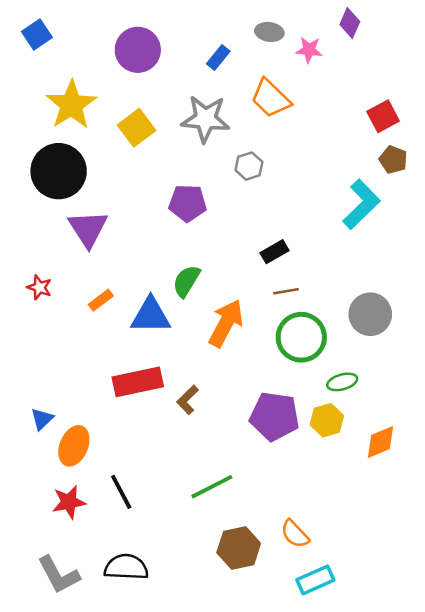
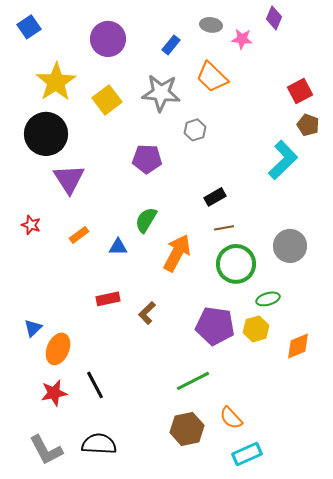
blue triangle: (151, 316) -> (118, 247), size x0.6
red rectangle: (138, 382) -> (108, 299), size x0.6
green line: (212, 487) -> (193, 381), moved

